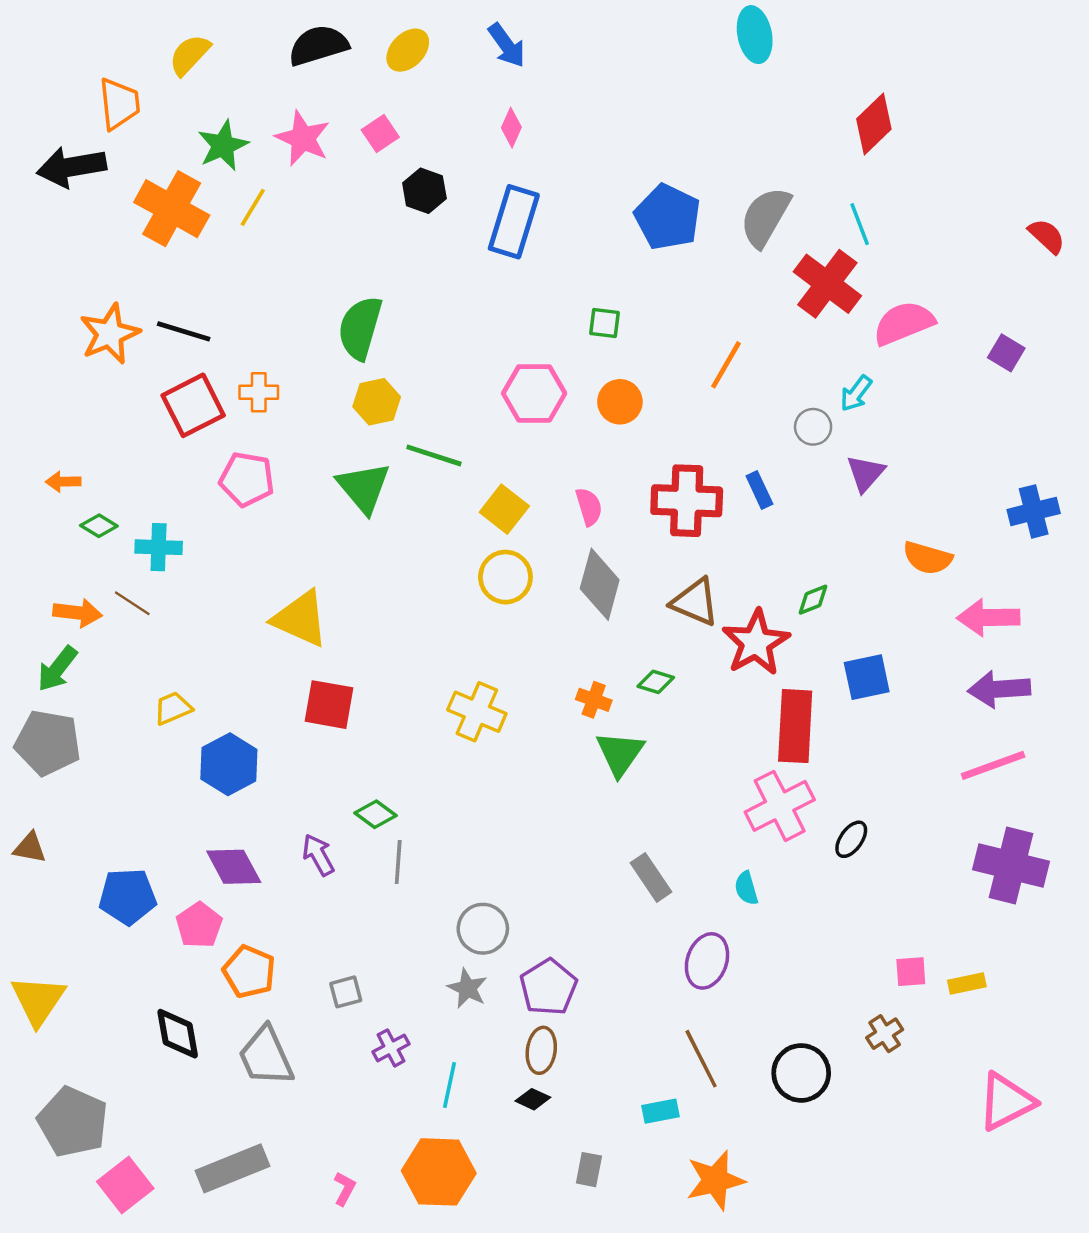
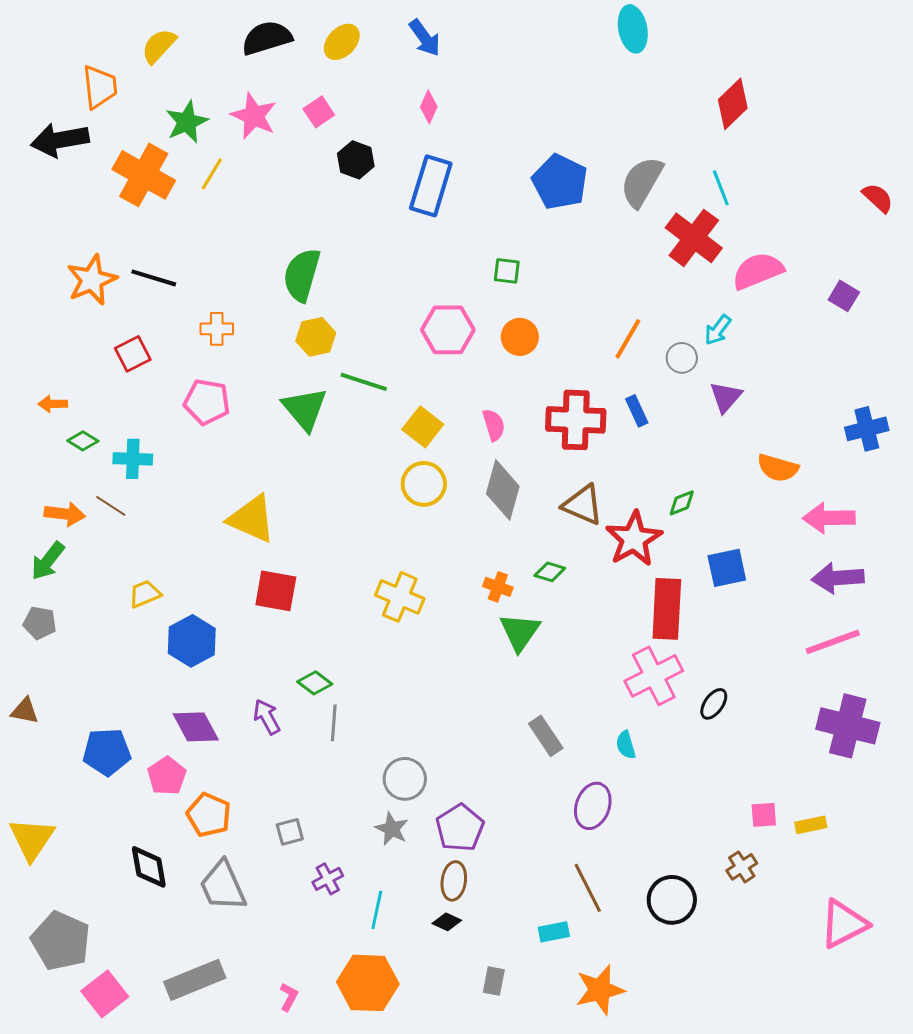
orange line: (726, 365) -> (628, 339), moved
red square: (193, 405) -> (133, 354), moved, size x0.7
gray pentagon: (48, 743) -> (40, 623), size x0.6

